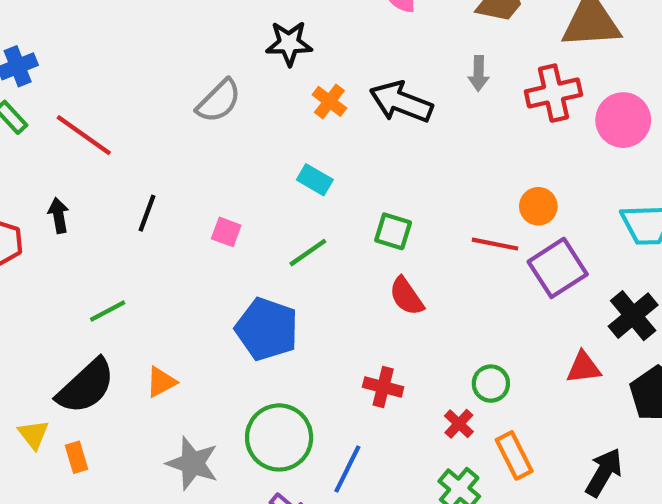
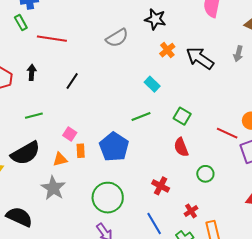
red line: (84, 135) -> (52, 39), turned -40
pink square: (226, 232) -> (70, 134), moved
green line: (108, 311) -> (34, 116), moved
green circle: (491, 384) -> (205, 174), moved
orange rectangle: (77, 457) -> (81, 151), moved
gray star: (192, 463) -> (53, 188), moved
blue line: (347, 469) -> (154, 224), moved, turned -70

